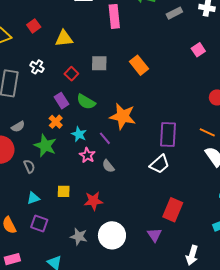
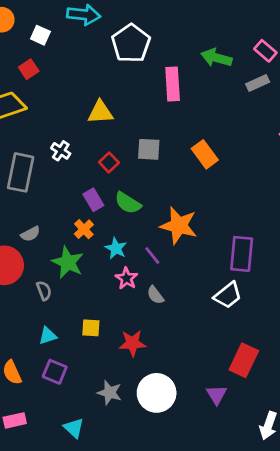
red square: (34, 26) -> (29, 69), moved

